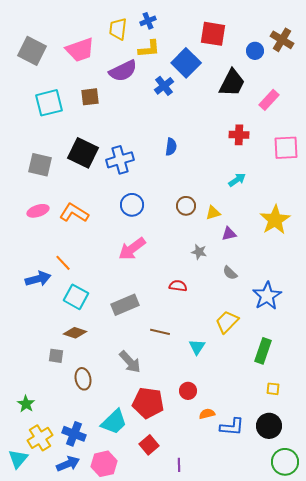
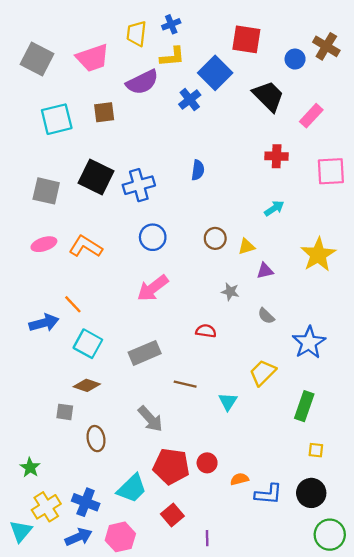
black trapezoid: (232, 83) -> (268, 96), turned -72
red circle: (188, 391) -> (207, 463), moved

